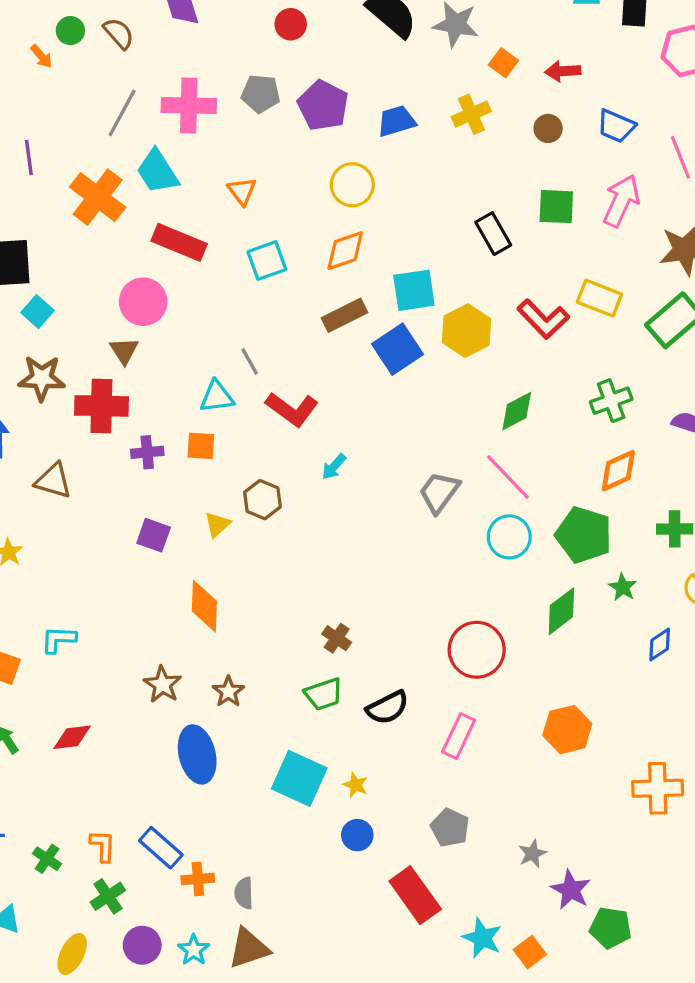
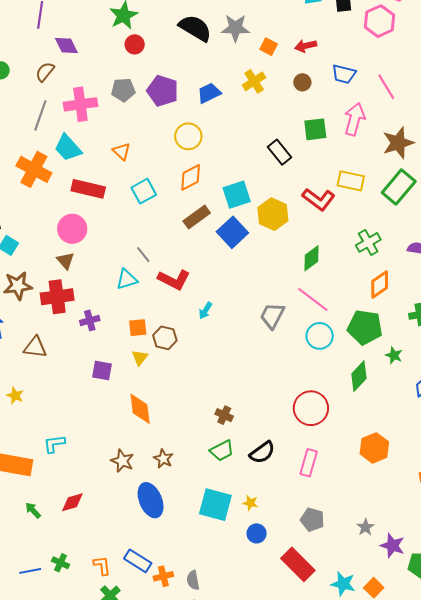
brown semicircle: (119, 33) -> (45, 72), moved, turned -90
orange square: (201, 446) -> (138, 328), moved
green cross: (47, 859) -> (60, 563), moved

